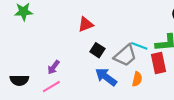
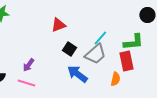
cyan line: (139, 46) -> (100, 38), moved, turned -70
orange semicircle: (137, 79) -> (115, 79), moved
pink line: (51, 87) -> (26, 83), turned 48

